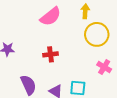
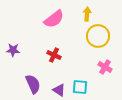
red cross: (50, 54) -> (54, 55), turned 32

